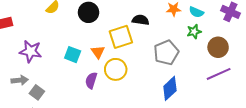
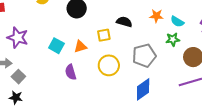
yellow square: (121, 37) -> (104, 35), size x0.6
orange triangle: (98, 52) -> (80, 46), turned 40
yellow circle: (116, 69) -> (109, 65), moved
purple semicircle: (91, 80) -> (71, 72), turned -42

